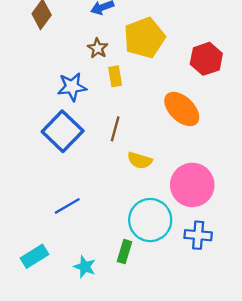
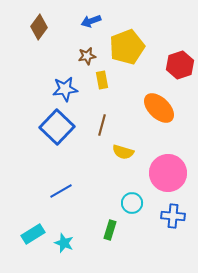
brown star: (98, 48) -> (87, 56), turned 30
cyan circle: (150, 220) -> (132, 203), size x0.6
cyan star: (85, 267) -> (64, 243), moved

